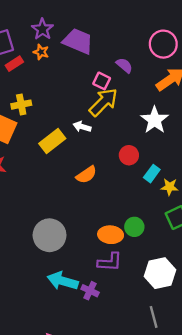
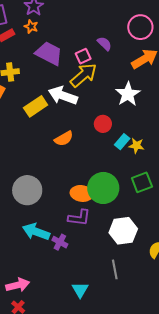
purple trapezoid: (78, 41) -> (49, 53), moved
pink square: (102, 81) -> (83, 56), turned 35
white arrow: (82, 127) -> (63, 96), size x1.8
yellow star: (170, 187) -> (136, 146), moved
green circle: (134, 227) -> (103, 188), size x1.8

